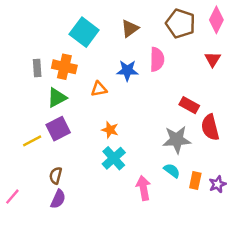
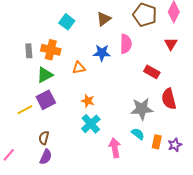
cyan square: (84, 32) -> (67, 22), size x0.7
red rectangle: (189, 105) -> (152, 72), moved

